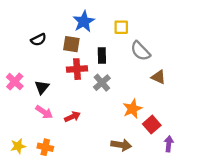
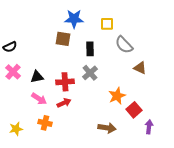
blue star: (84, 22) -> (74, 19), turned 30
black semicircle: (38, 40) -> (10, 47), moved
red cross: (77, 69) -> (65, 82), moved
black triangle: (42, 87) -> (37, 77), turned 40
orange cross: (45, 147) -> (45, 123), moved

